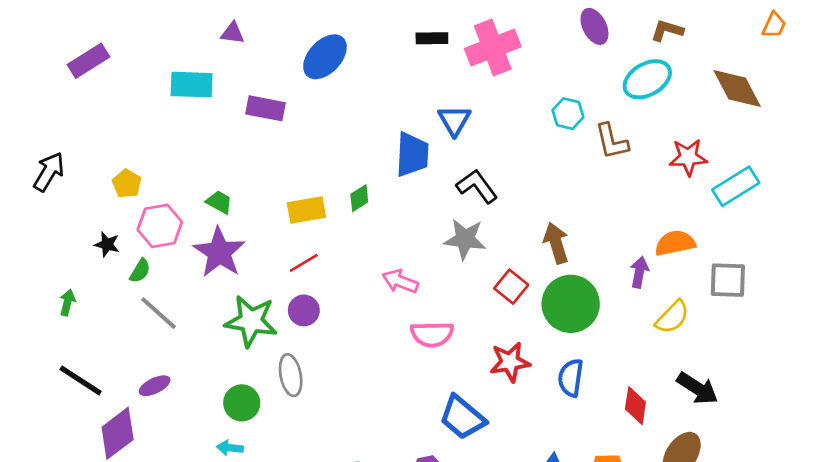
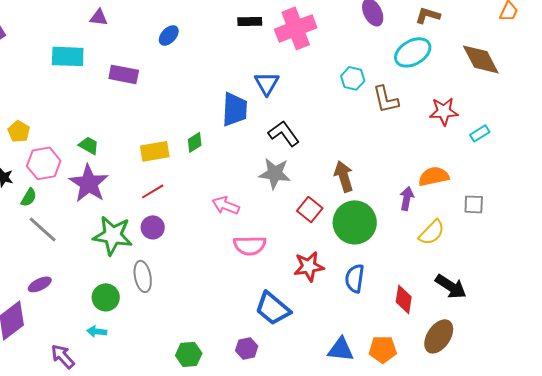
blue ellipse: (325, 57) -> (169, 35), size x0.6
cyan rectangle: (736, 186) -> (480, 133), size x0.6
gray square: (728, 280) -> (474, 204), size x0.7

